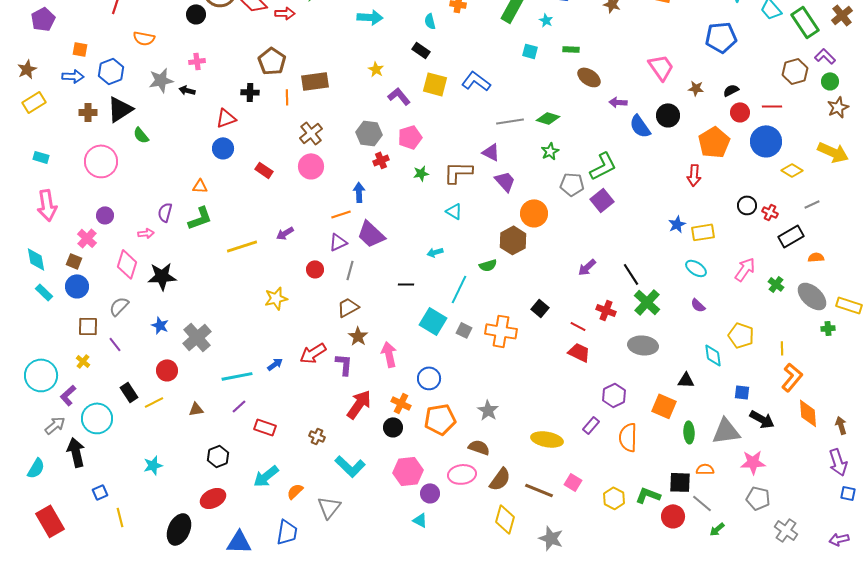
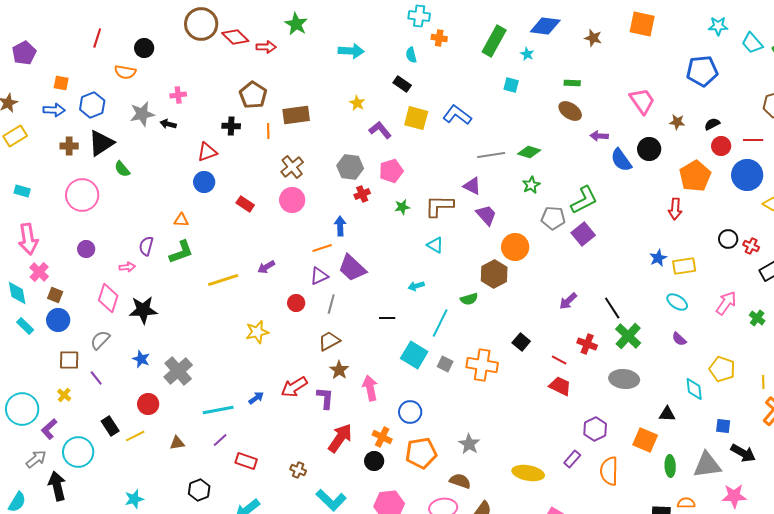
black circle: (196, 14) -> (144, 48), moved
green rectangle: (571, 49) -> (572, 83), moved
pink cross: (87, 238) -> (39, 272), moved

